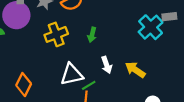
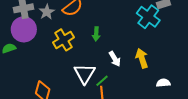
yellow arrow: (135, 70) -> (142, 58), turned 48
white triangle: (72, 74) -> (85, 74), turned -35

